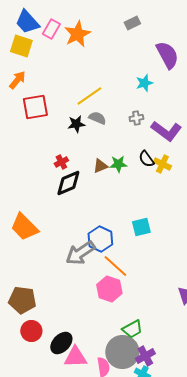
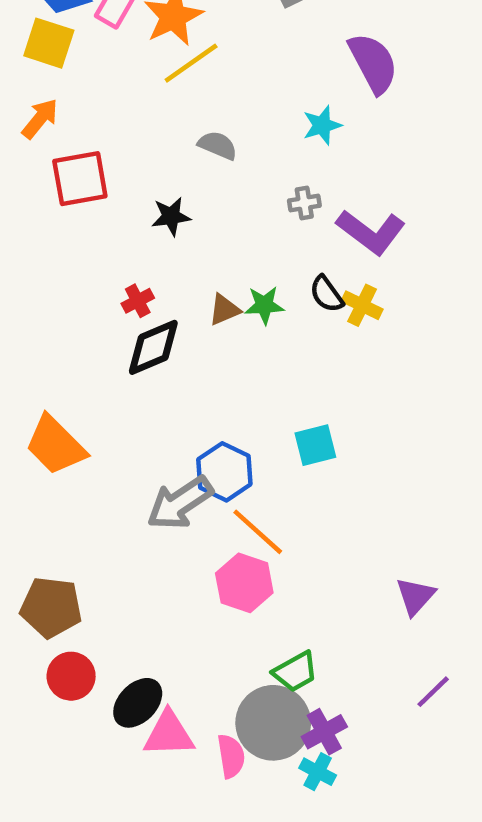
yellow line: (89, 96) -> (191, 63), moved
gray semicircle: (97, 118) -> (218, 145), moved

